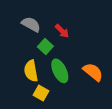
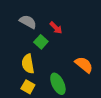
green ellipse: (60, 71) -> (58, 84), moved
yellow square: (41, 93) -> (28, 87), moved

